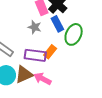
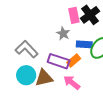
blue rectangle: (57, 24) -> (84, 44), moved, turned -70
pink arrow: (43, 79) -> (72, 82), moved

